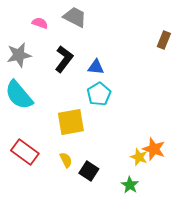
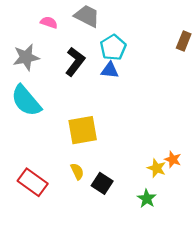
cyan pentagon: (99, 94) -> (113, 47), moved
orange star: (154, 149) -> (173, 159), size x0.7
red rectangle: (25, 152) -> (33, 182), moved

